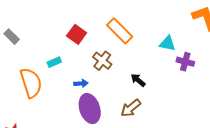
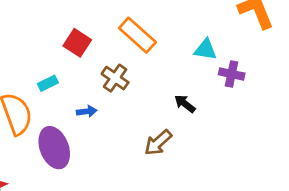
black arrow: (138, 80) -> (185, 104), moved
purple ellipse: (90, 109) -> (54, 148), moved

